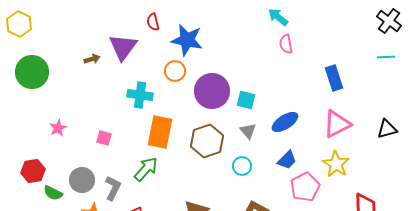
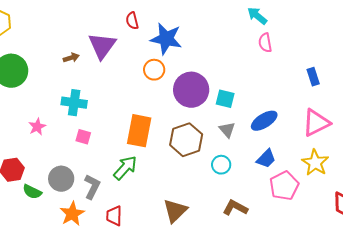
blue rectangle: (334, 78) -> (313, 77), size x0.7
cyan cross: (140, 95) -> (74, 103), moved

